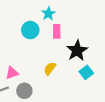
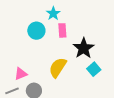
yellow semicircle: (50, 69) -> (58, 67), size x1.5

